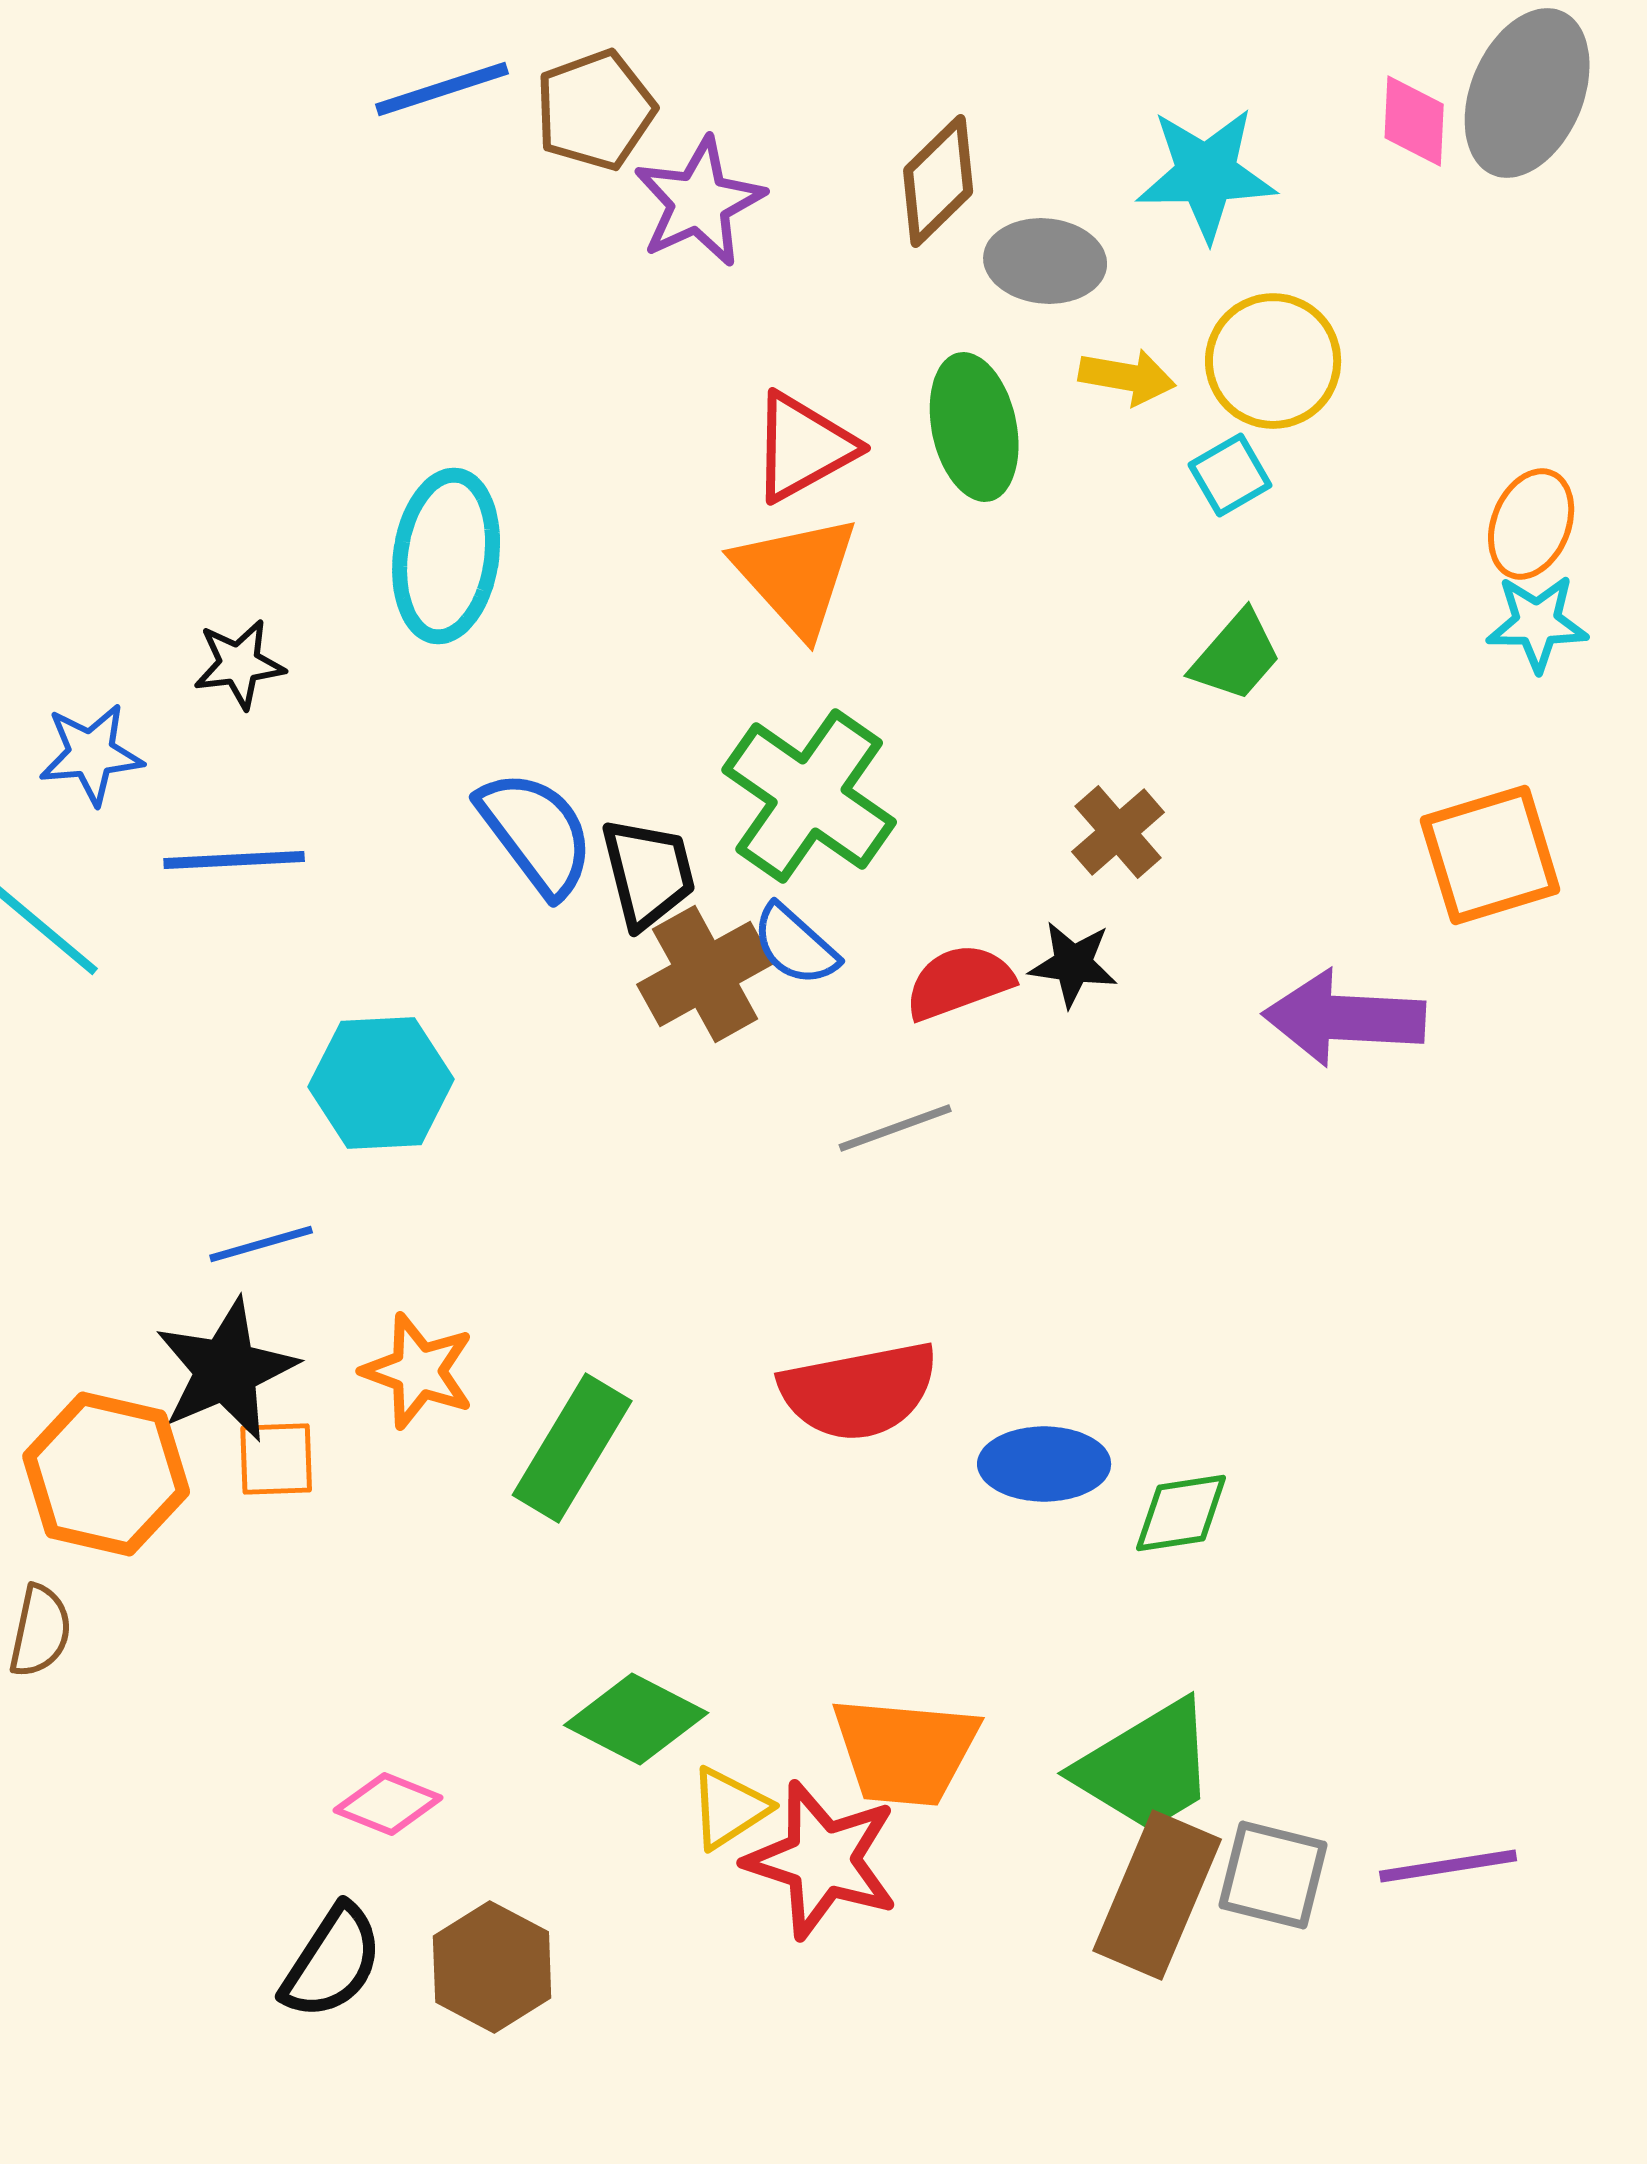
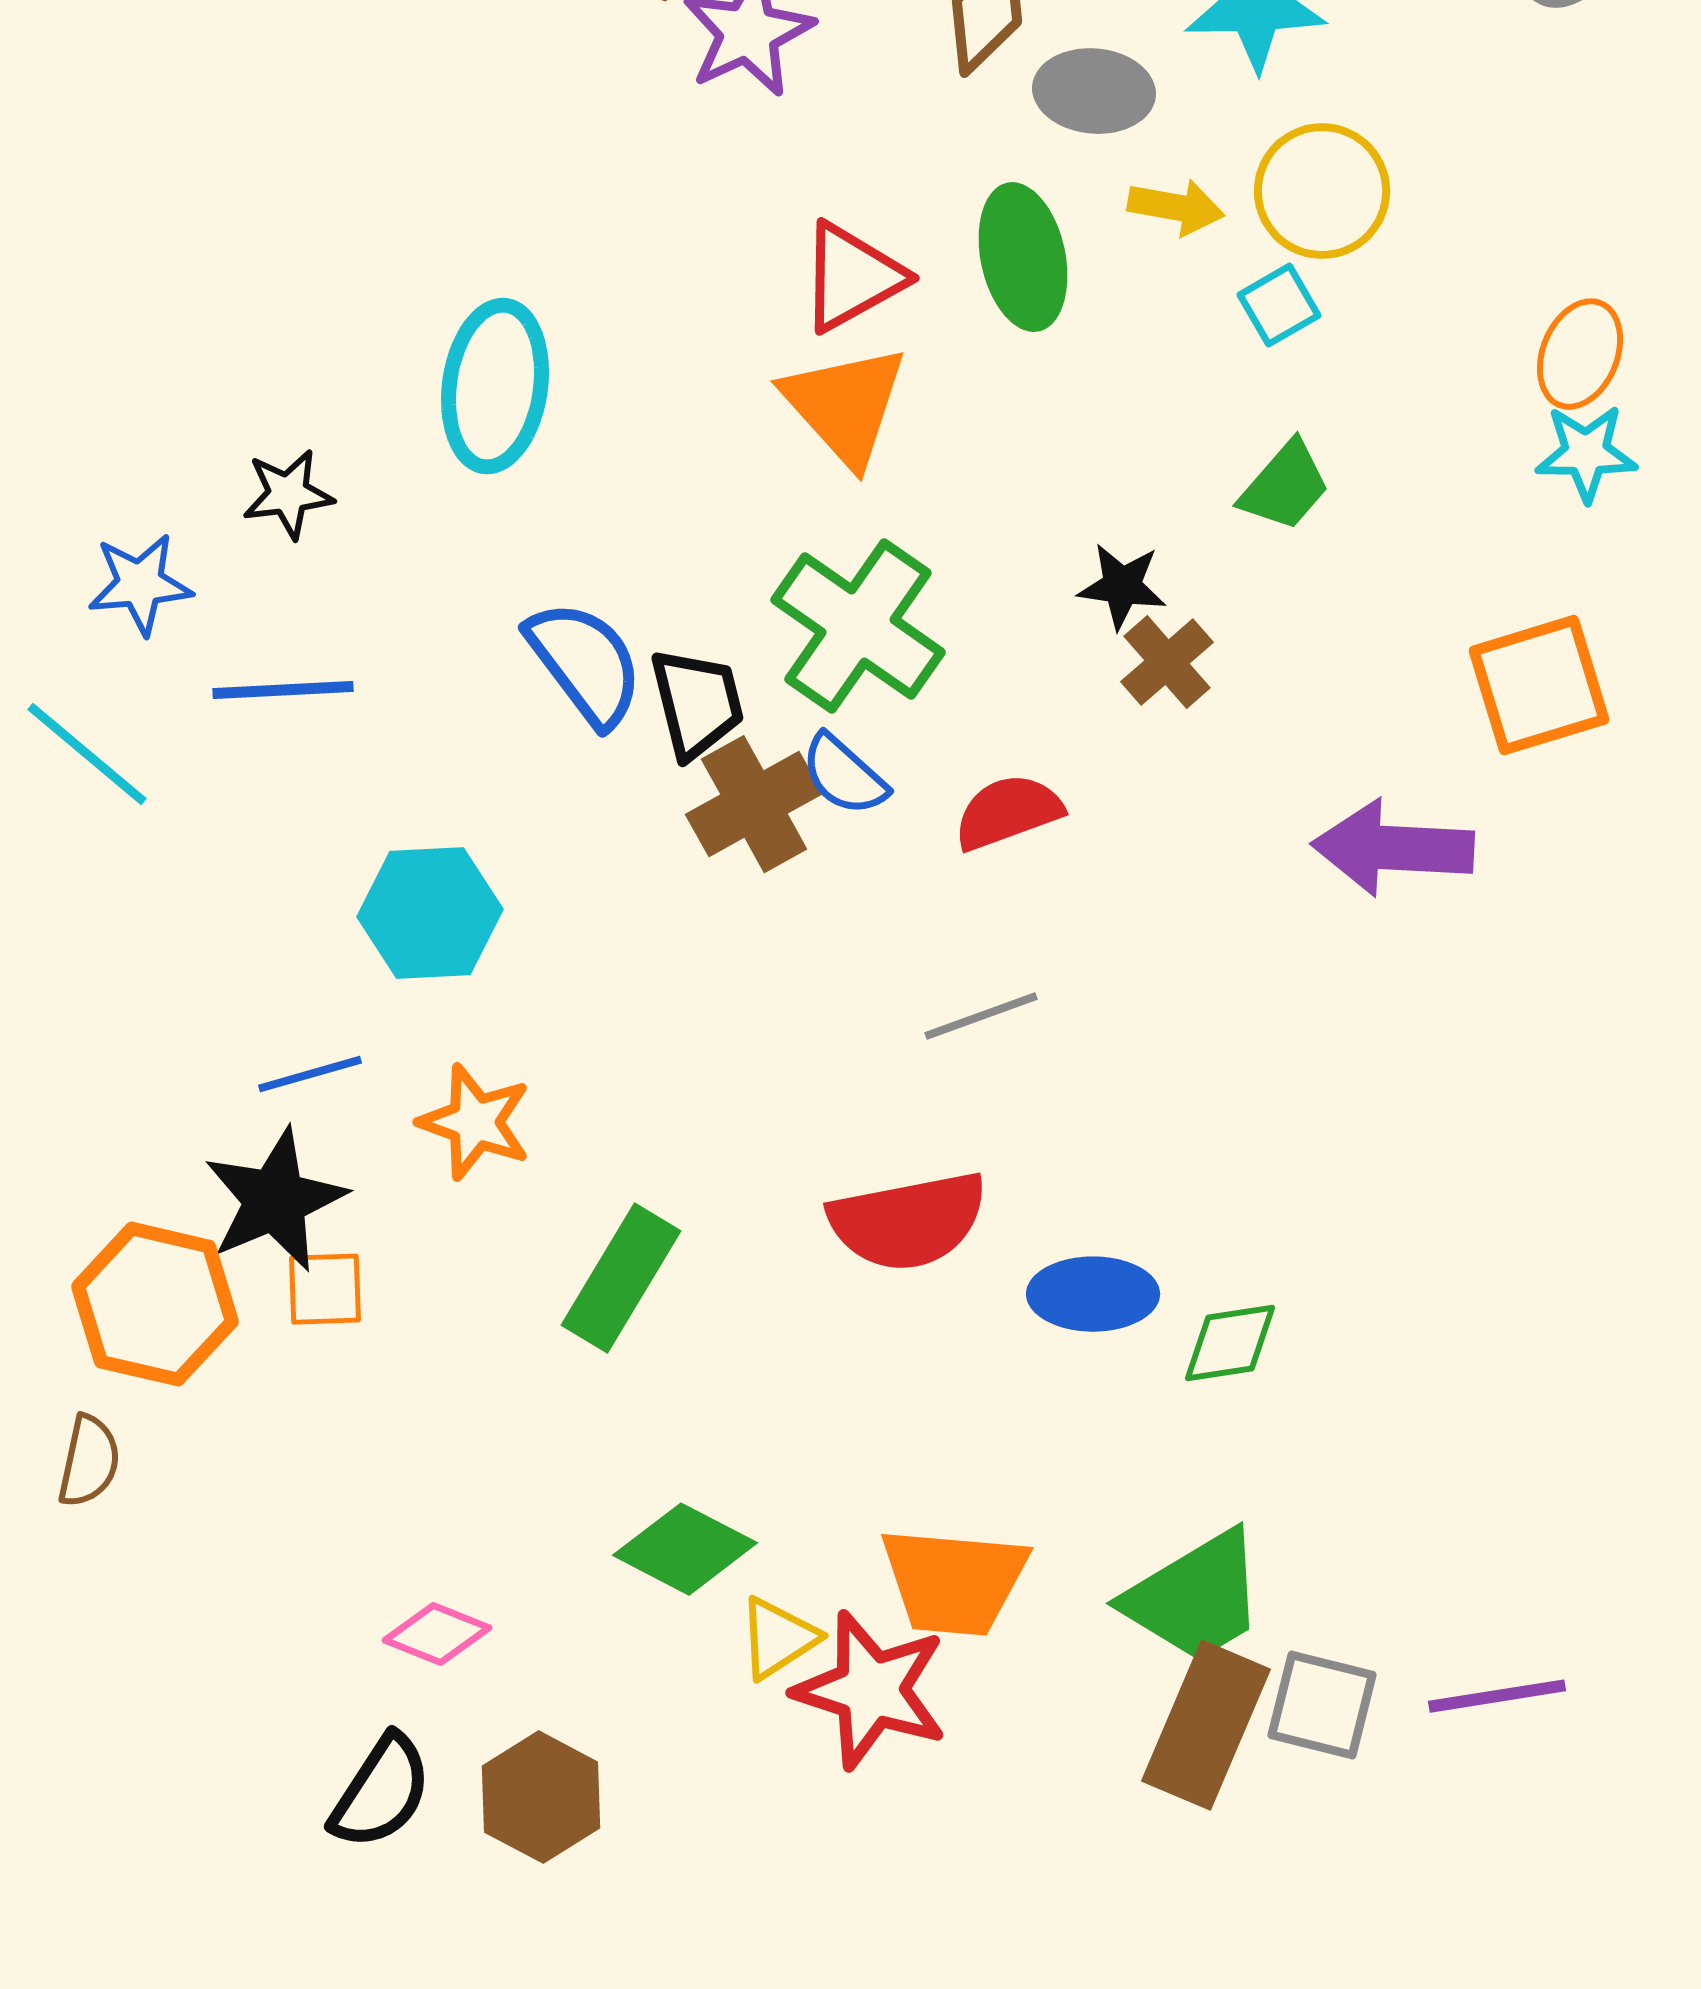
black star: (1073, 964) -> (1122, 586), moved
gray line: (895, 1128) -> (981, 1016), moved
orange star: (418, 1371) -> (475, 1122), moved

